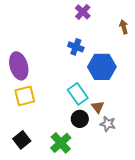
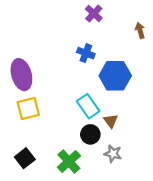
gray star: (108, 124) -> (113, 154), moved

